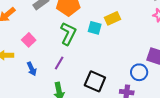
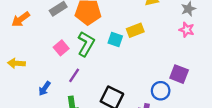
pink square: (29, 40) -> (61, 48), moved
blue arrow: (32, 69) -> (44, 89), moved, turned 56

